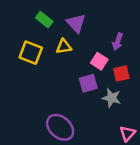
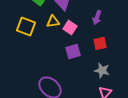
pink square: (99, 61) -> (70, 27), moved
gray star: (112, 98) -> (102, 70), moved

